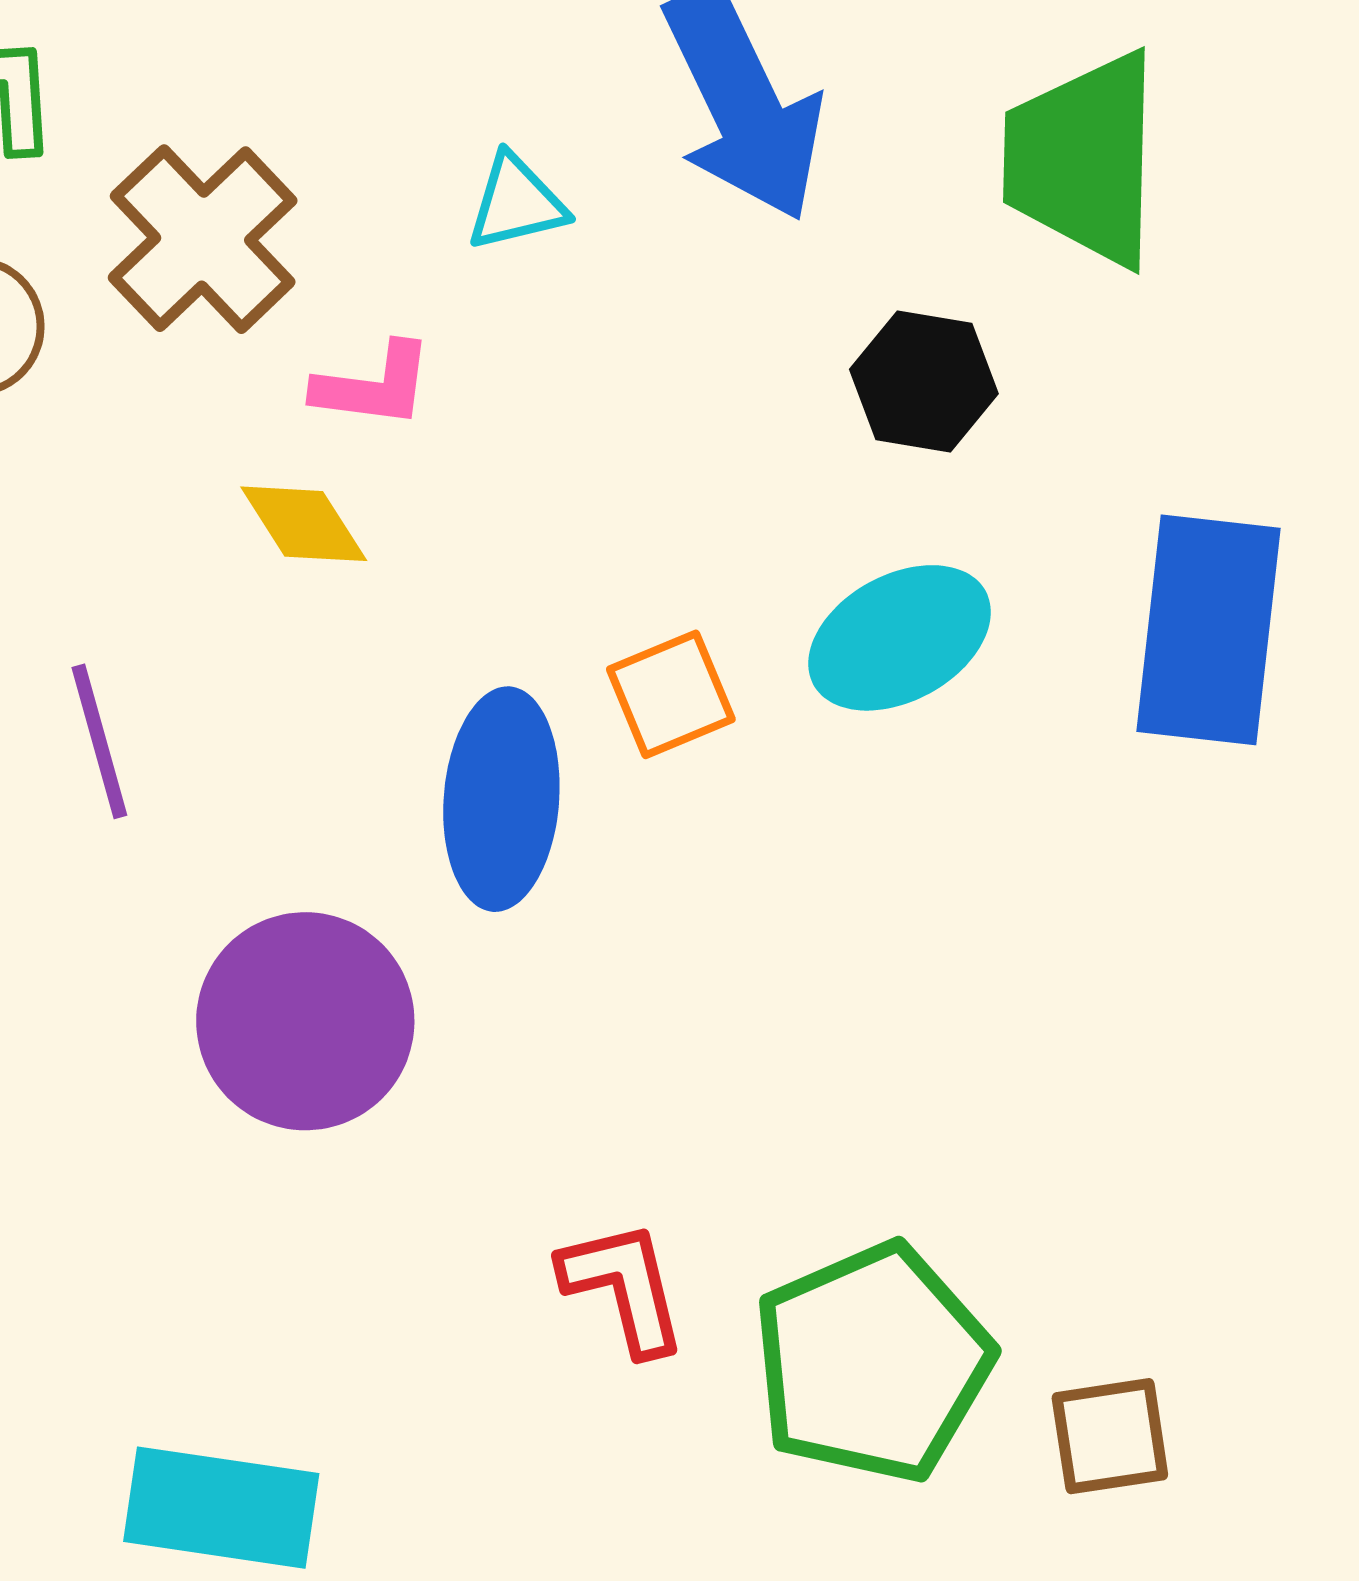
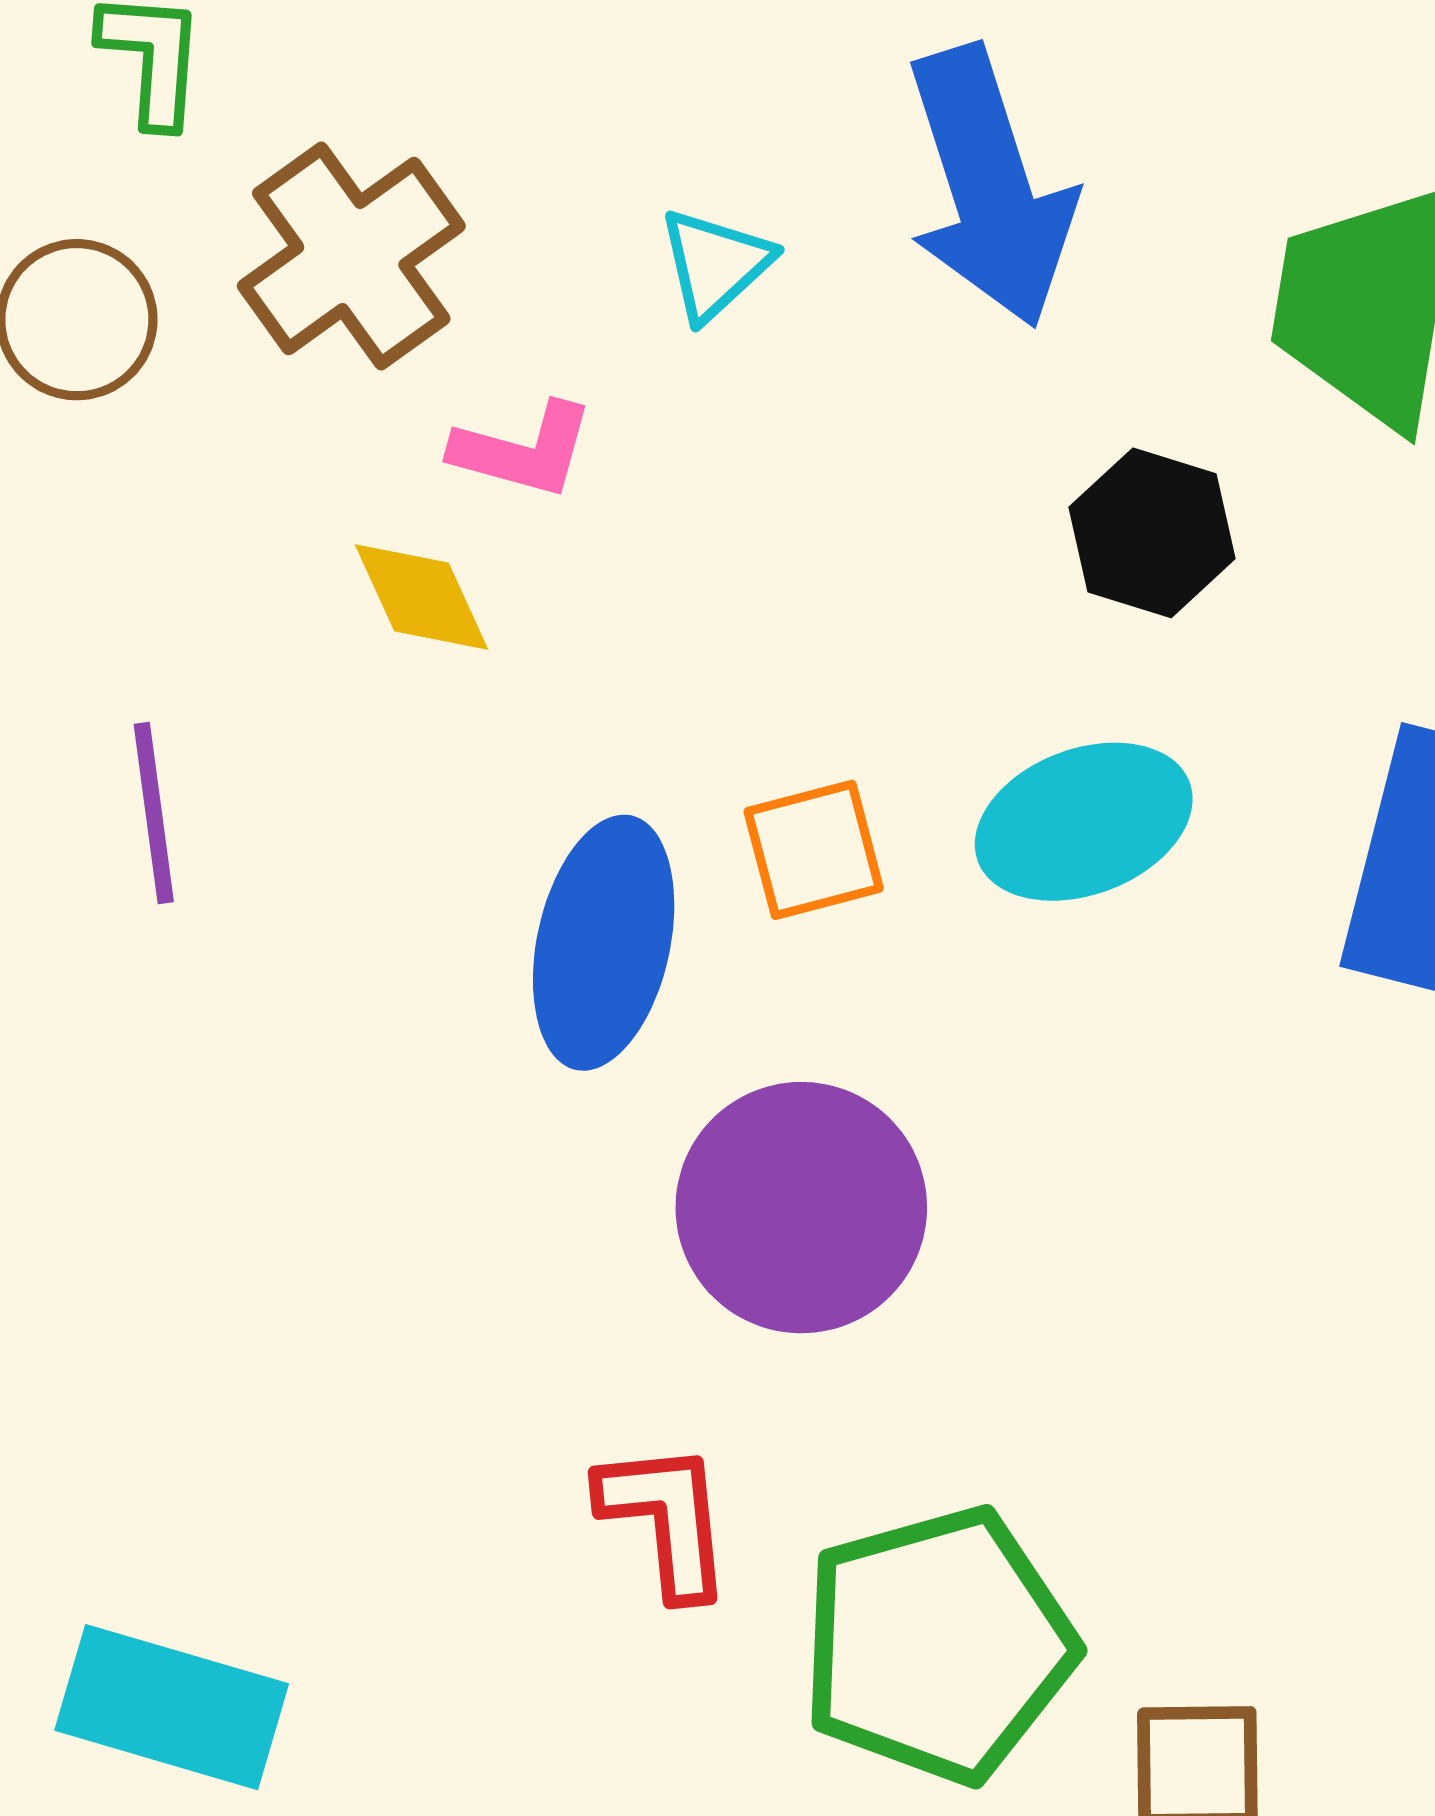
cyan triangle: (516, 203) -> (715, 264), turned -37
purple circle: (305, 1021) -> (801, 1208), moved

